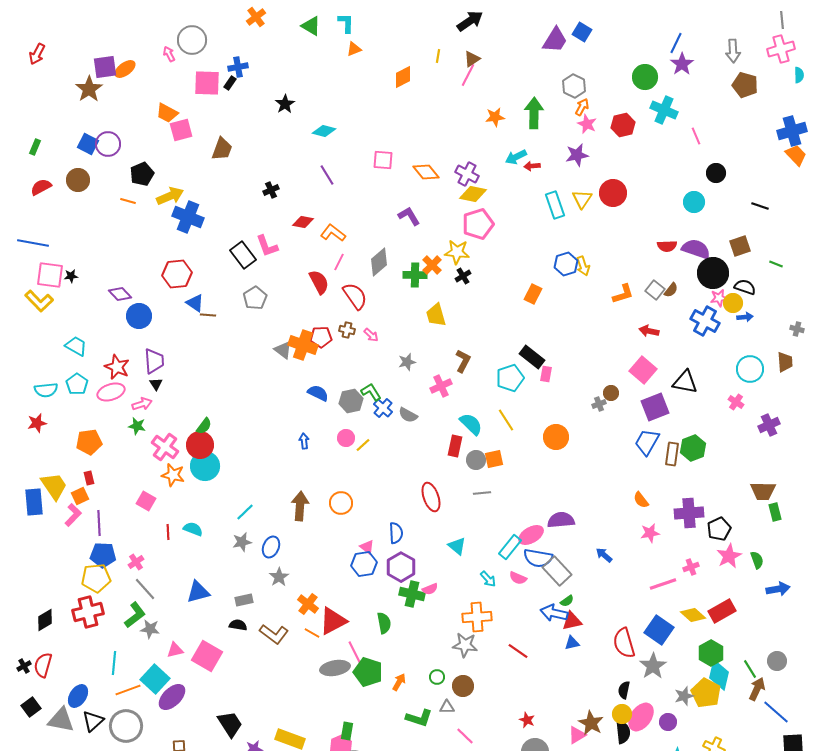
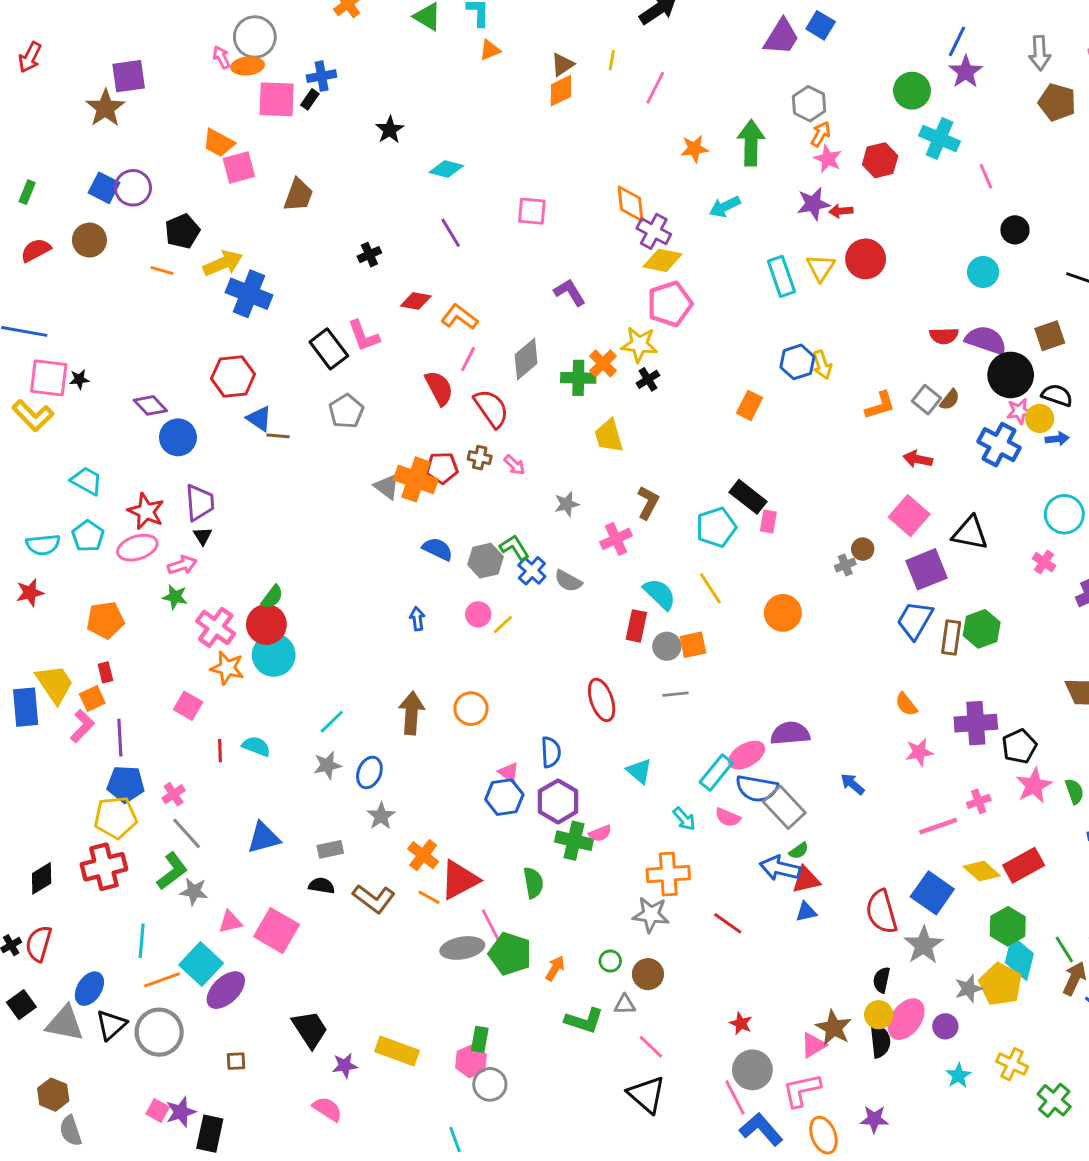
brown triangle: (472, 59) -> (562, 65), moved
orange ellipse: (125, 69) -> (248, 66), moved, turned 30
red arrow: (532, 166) -> (841, 211), moved
orange diamond: (426, 172) -> (631, 204), moved, turned 32

